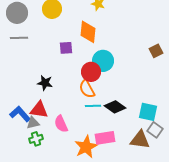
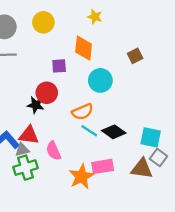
brown square: (156, 51) -> (135, 56), moved
red circle: (91, 72) -> (47, 93), moved
orange semicircle: (87, 89) -> (82, 112), turned -84
cyan line: (93, 106) -> (89, 131), turned 35
green cross: (36, 139) -> (26, 168), size x1.5

